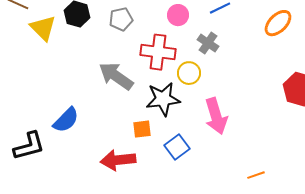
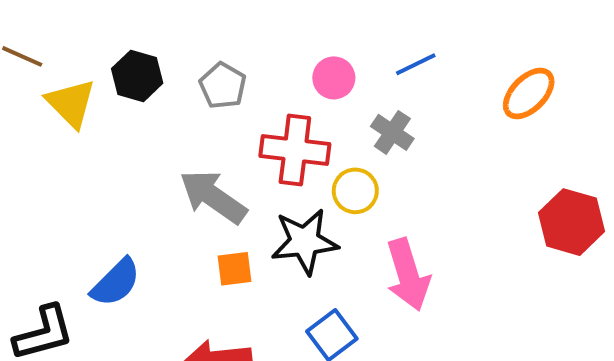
gray pentagon: (121, 19) -> (223, 86), turned -30
orange square: (142, 129) -> (235, 269), moved

